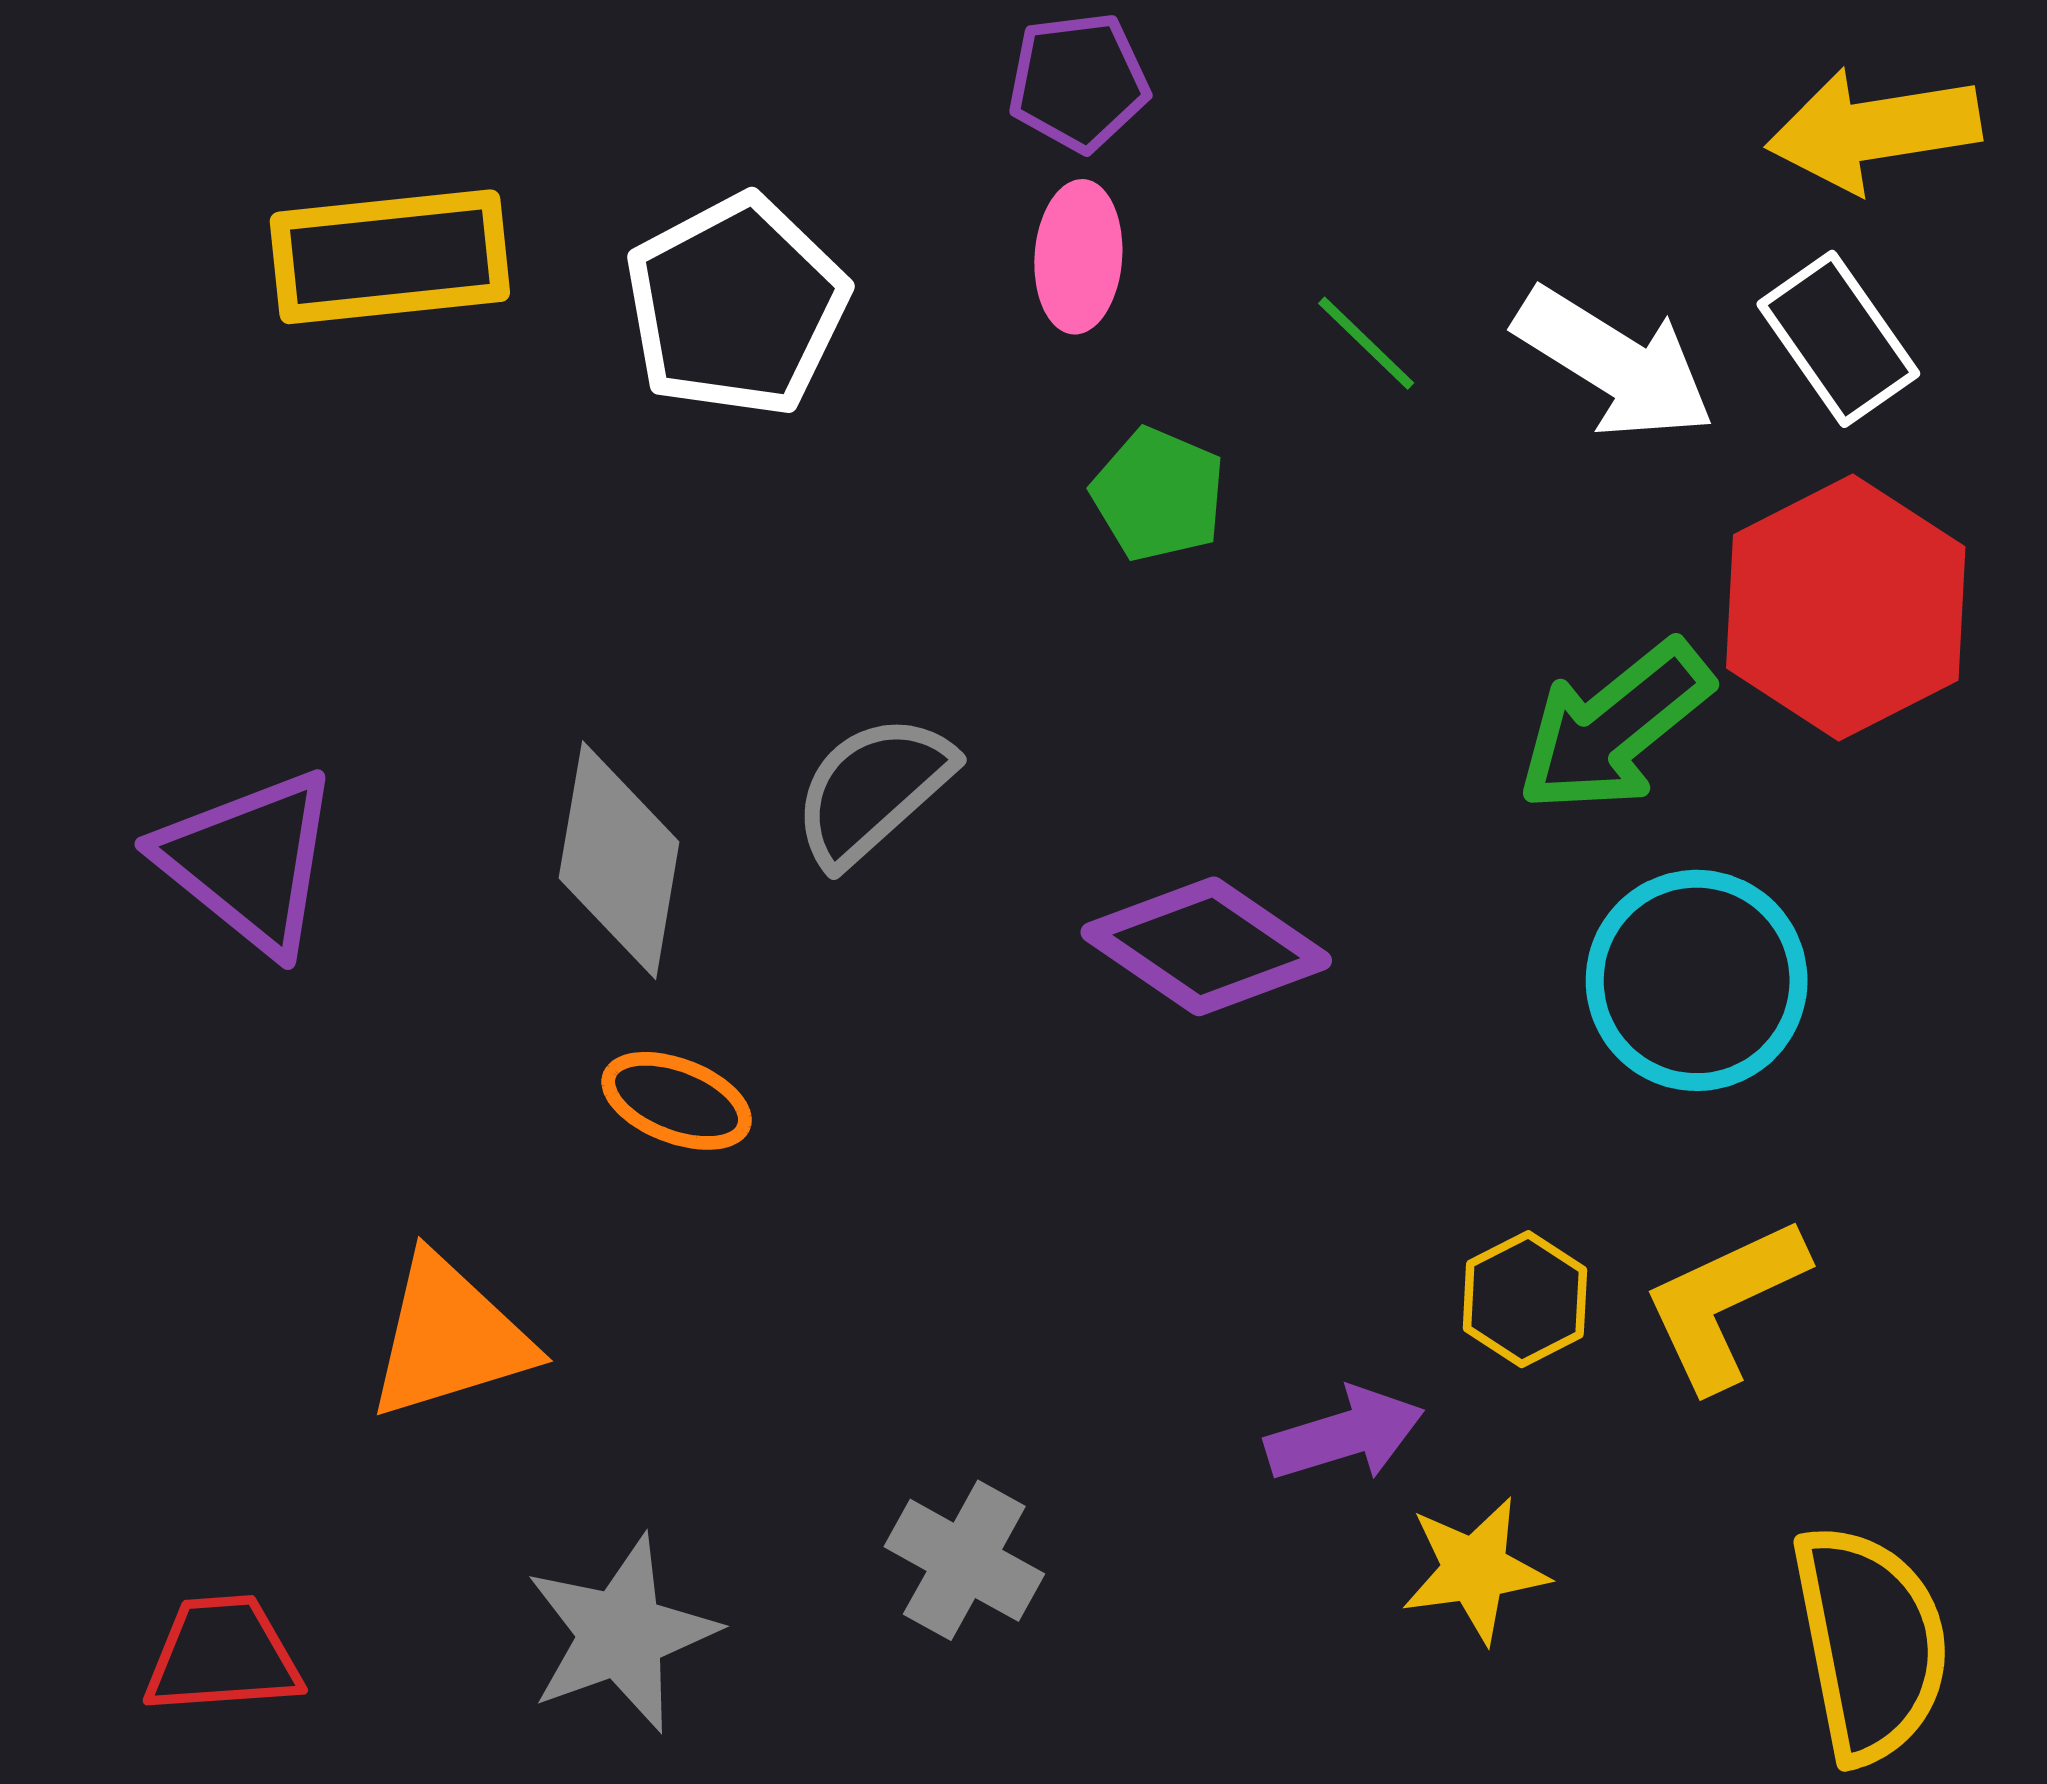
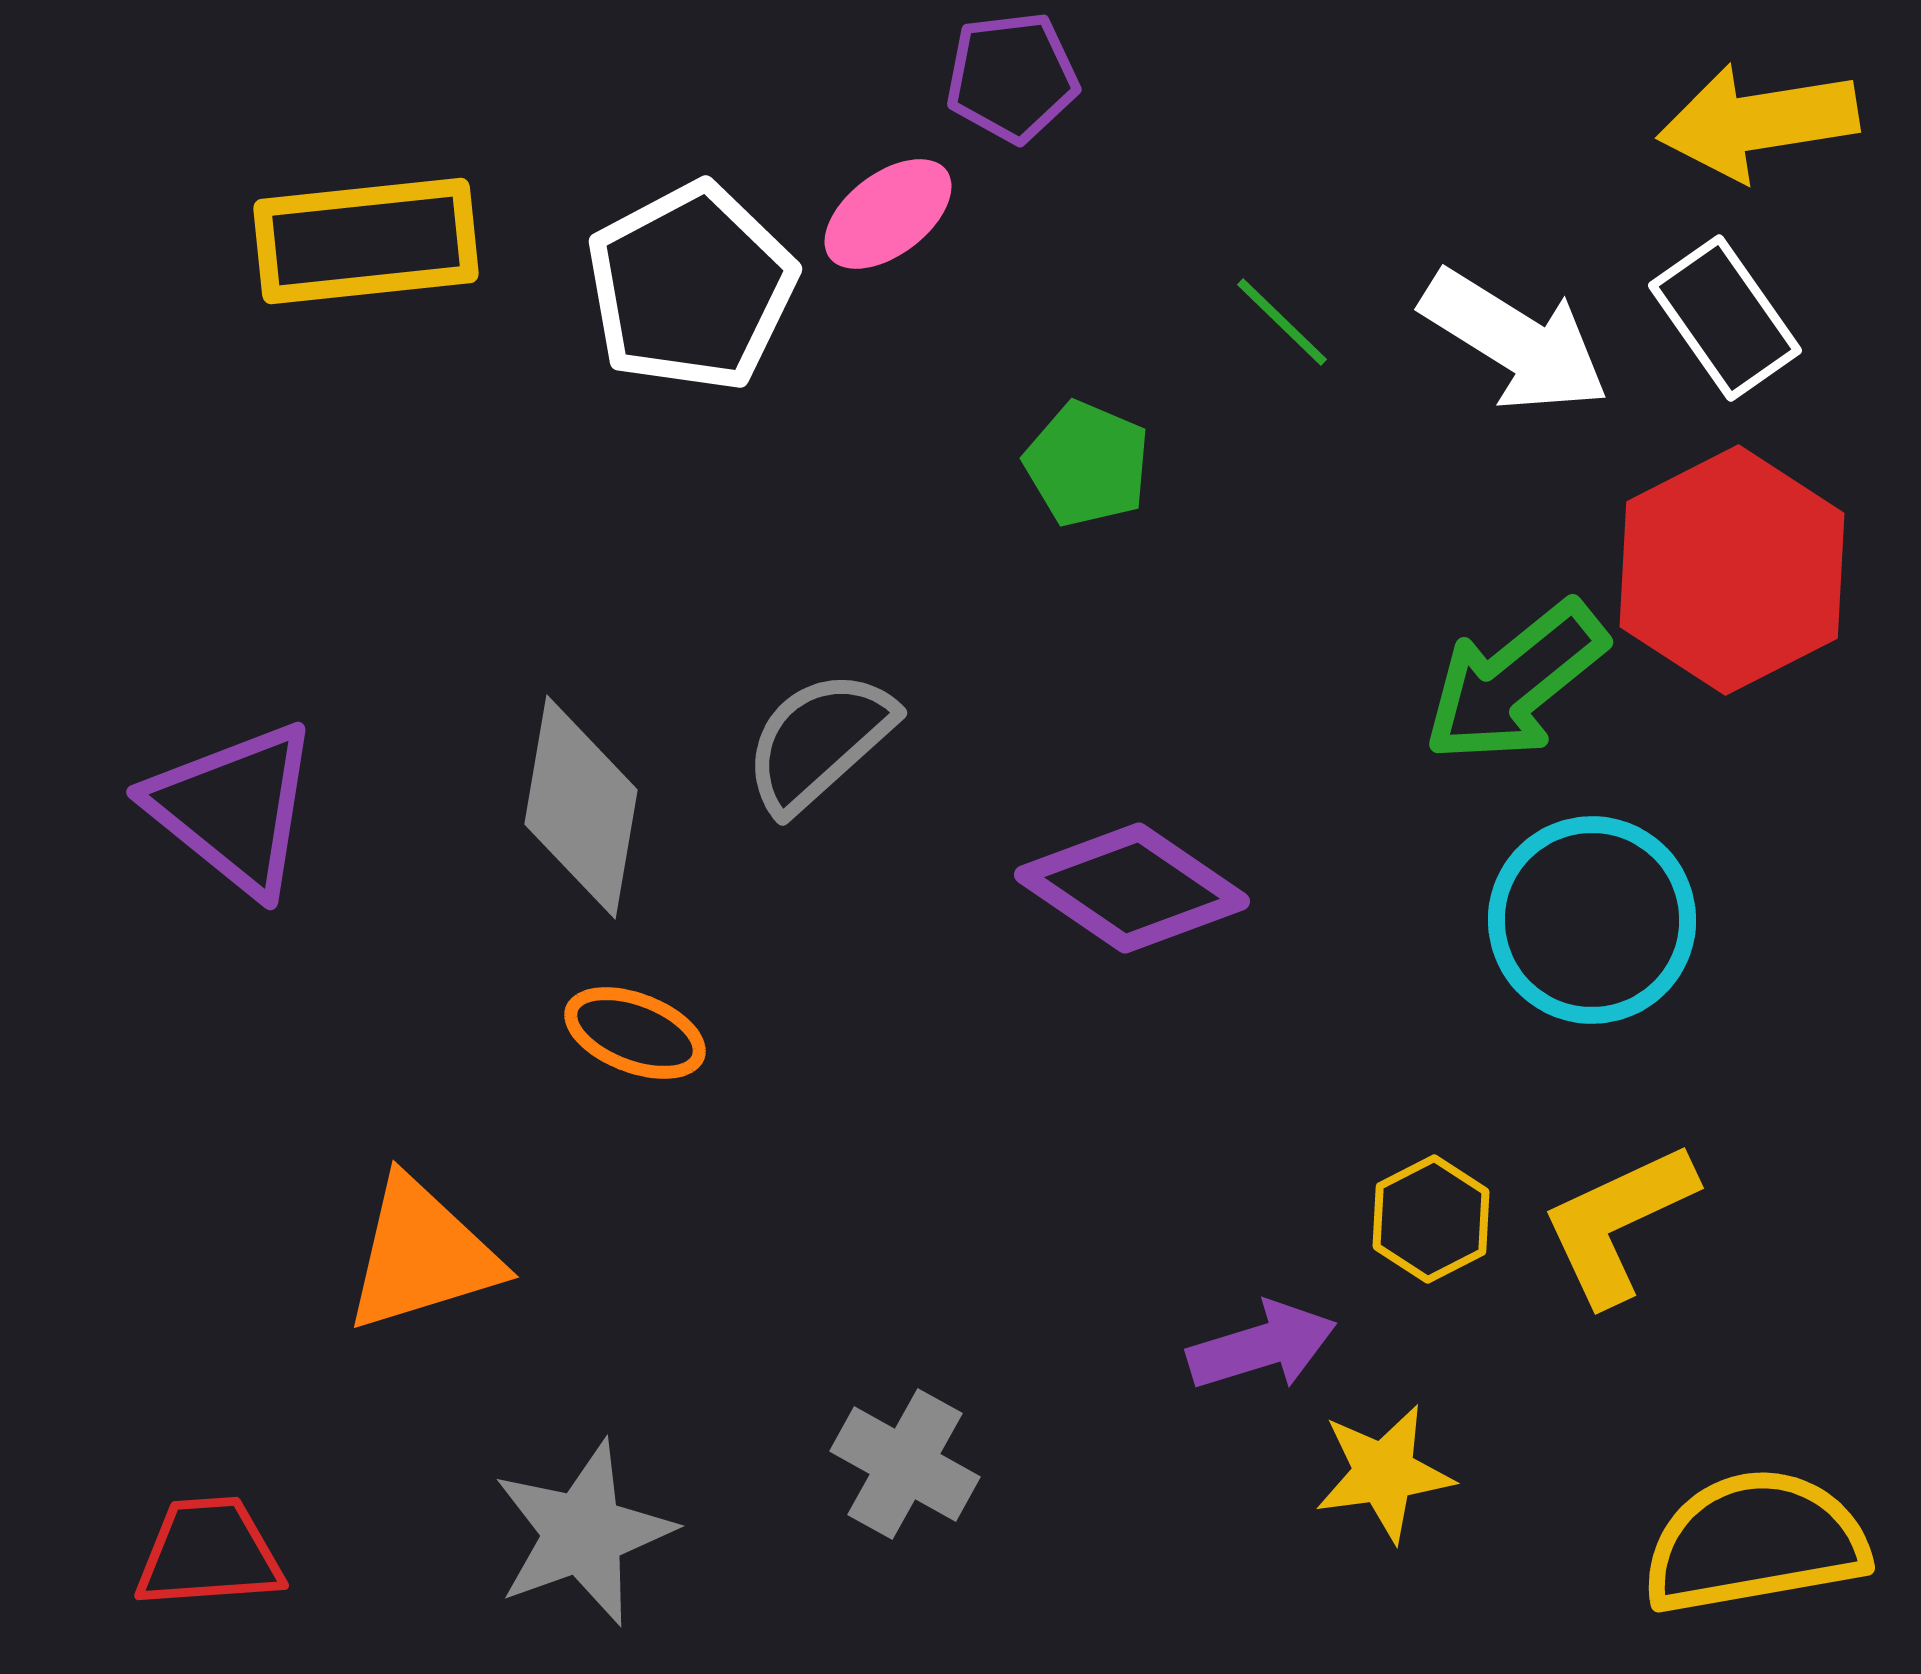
pink ellipse: (1078, 257) -> (888, 214), moved, turned 49
yellow semicircle: (1870, 1643) -> (1755, 1542), turned -89

